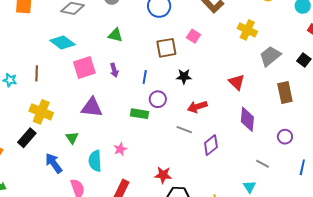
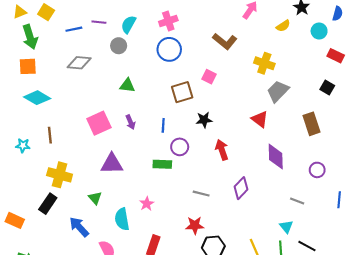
cyan diamond: (62, 43) -> (37, 98), moved
gray trapezoid: (270, 56) -> (278, 91), moved
red arrow: (197, 107) -> (222, 150), turned 96
gray line: (184, 130) -> (201, 194), moved

